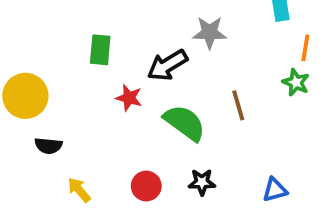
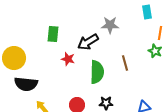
green semicircle: (185, 123) -> (97, 72), turned 55
black semicircle: (48, 146) -> (26, 84), size x1.6

